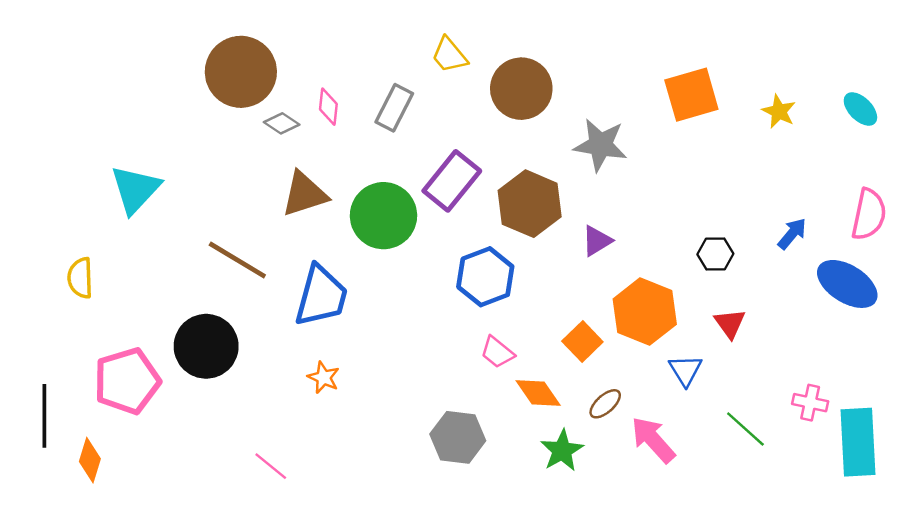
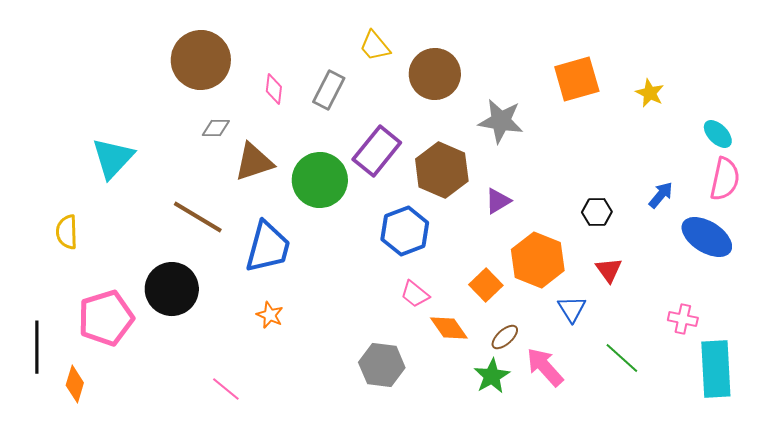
cyan ellipse: (860, 109) -> (718, 134), moved
gray diamond: (282, 123) -> (216, 128), moved, turned -32
pink cross: (810, 403) -> (683, 319), moved
green star: (562, 451) -> (492, 376), moved

